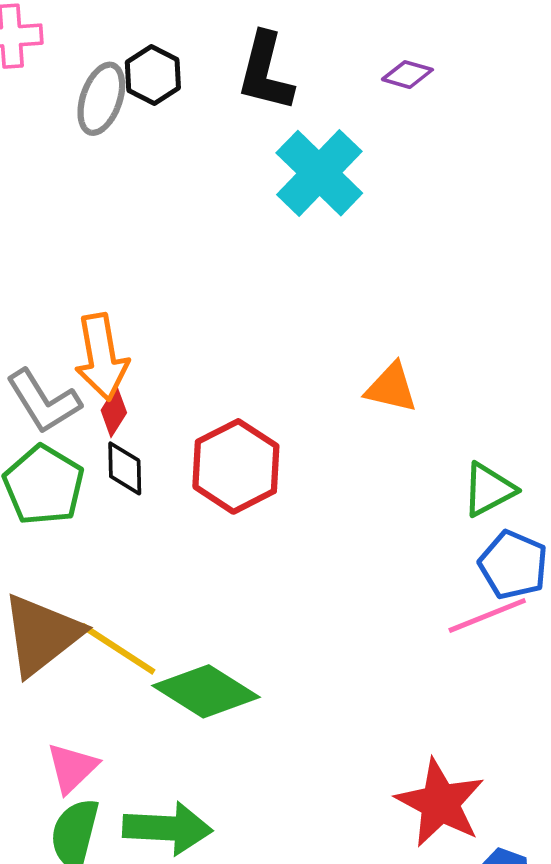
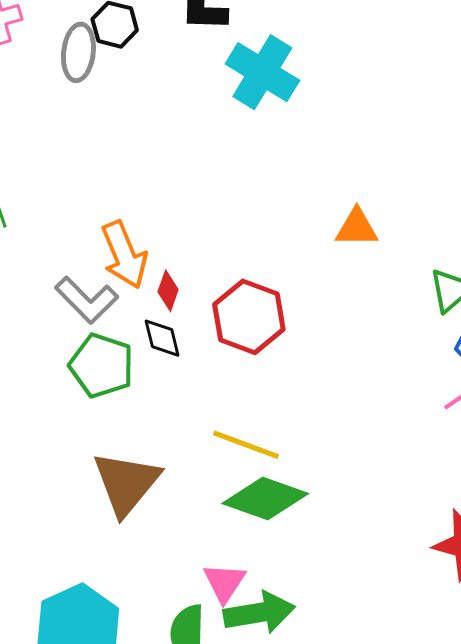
red diamond: (114, 412) -> (168, 291), moved
yellow line: (118, 649) -> (246, 445), moved
pink triangle: (72, 768) -> (224, 583), moved

